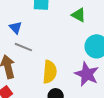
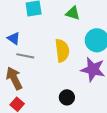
yellow semicircle: (50, 72) -> (62, 51), moved

